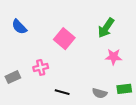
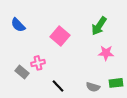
gray rectangle: (13, 77) -> (22, 72), moved, turned 64
black line: (62, 92) -> (58, 86), turned 32

